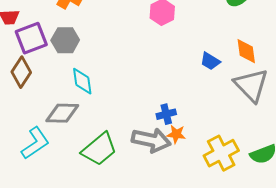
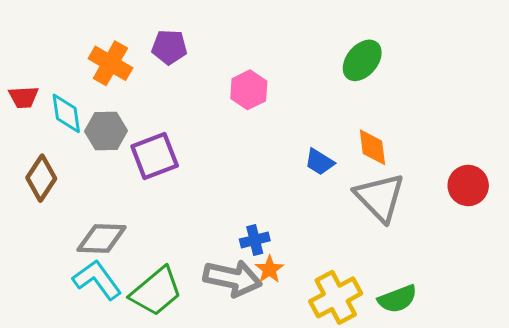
purple square: (31, 38) -> (155, 156), moved
cyan diamond: (82, 81) -> (66, 113), moved
orange star: (176, 134) -> (269, 269), turned 30
cyan L-shape: (35, 143) -> (97, 280), moved, turned -92

